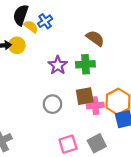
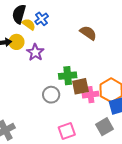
green cross: (85, 64) -> (68, 76), moved
purple star: (58, 65) -> (35, 52), moved
gray square: (97, 143) -> (105, 127), moved

